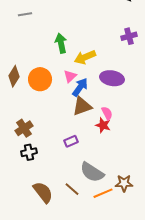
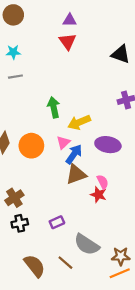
purple rectangle: (71, 141) -> (57, 222), moved
orange line: (103, 193) -> (120, 273), moved

